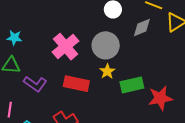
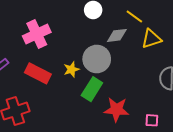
gray circle: (106, 45) -> (97, 59), moved
green rectangle: (132, 85) -> (92, 89), turned -60

